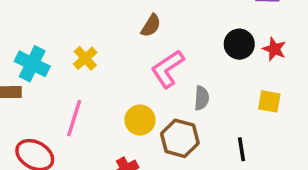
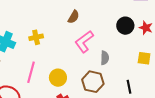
yellow cross: (85, 58) -> (36, 37), turned 32
yellow circle: (140, 120) -> (58, 78), moved

